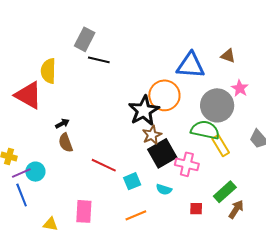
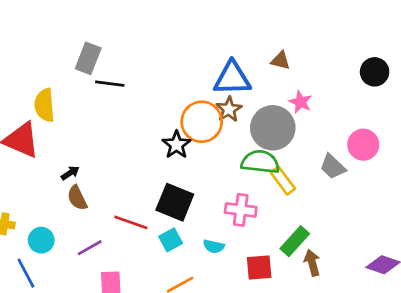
black star: (144, 111) -> (176, 145), size x0.7
brown star: (152, 135) -> (229, 109), moved
black square: (162, 153) -> (175, 202), moved, turned -32
purple line: (21, 173) -> (90, 248), moved
red square: (196, 209) -> (259, 267), size x1.5
brown arrow: (236, 209) -> (312, 263), turned -42

